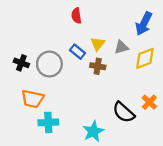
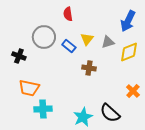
gray circle: (49, 64) -> (44, 37), moved
brown cross: (98, 66) -> (89, 68), moved
black semicircle: (124, 112) -> (110, 113), moved

